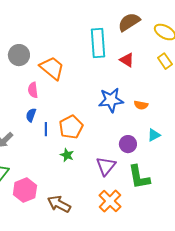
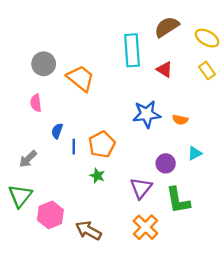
pink semicircle: (33, 90) -> (36, 103), moved

